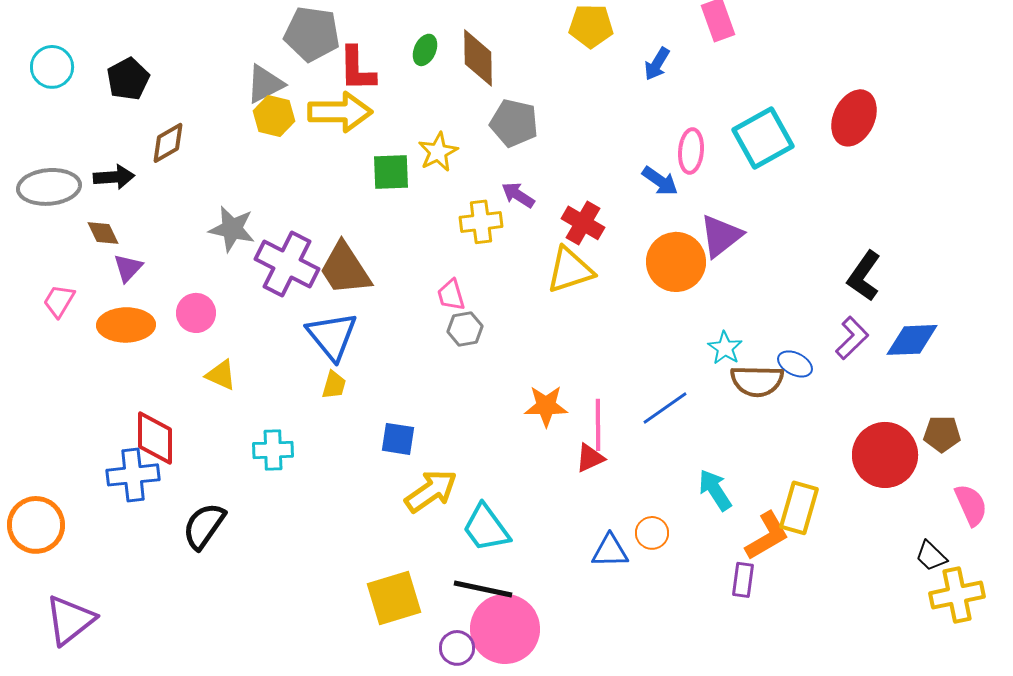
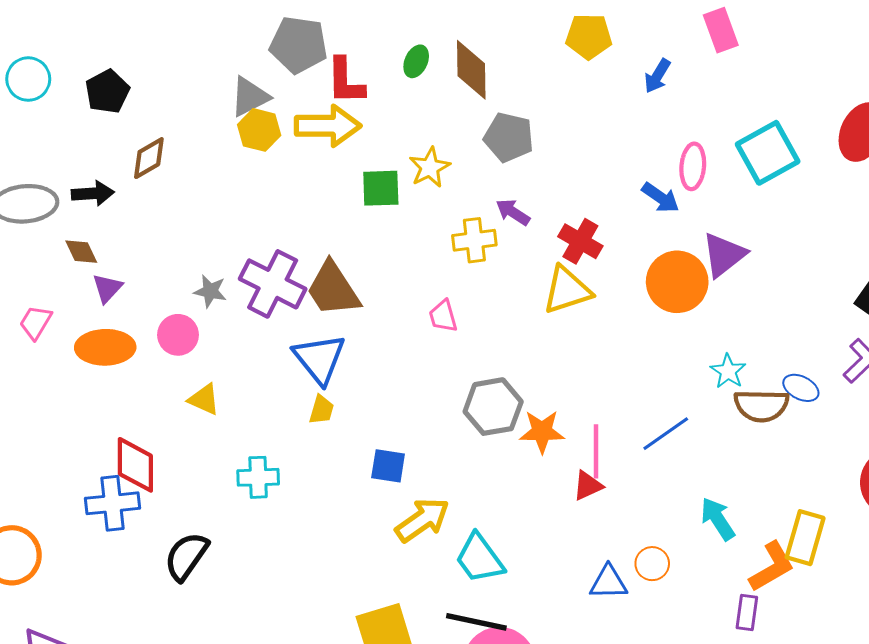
gray star: (232, 229) -> (210, 291), moved, size x0.7
gray hexagon: (465, 329) -> (493, 407), moved, size x1.6

